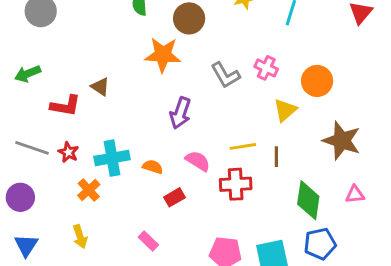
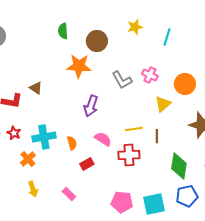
orange semicircle: (153, 167) -> (72, 143), turned 56
yellow arrow: (80, 237) -> (33, 189), moved

